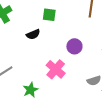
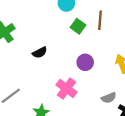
green square: (49, 15) -> (78, 26), moved, turned 32

